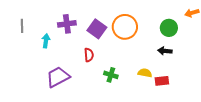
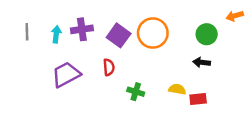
cyan arrow: (46, 41) -> (56, 34), moved
purple trapezoid: (58, 77) -> (66, 75), moved

